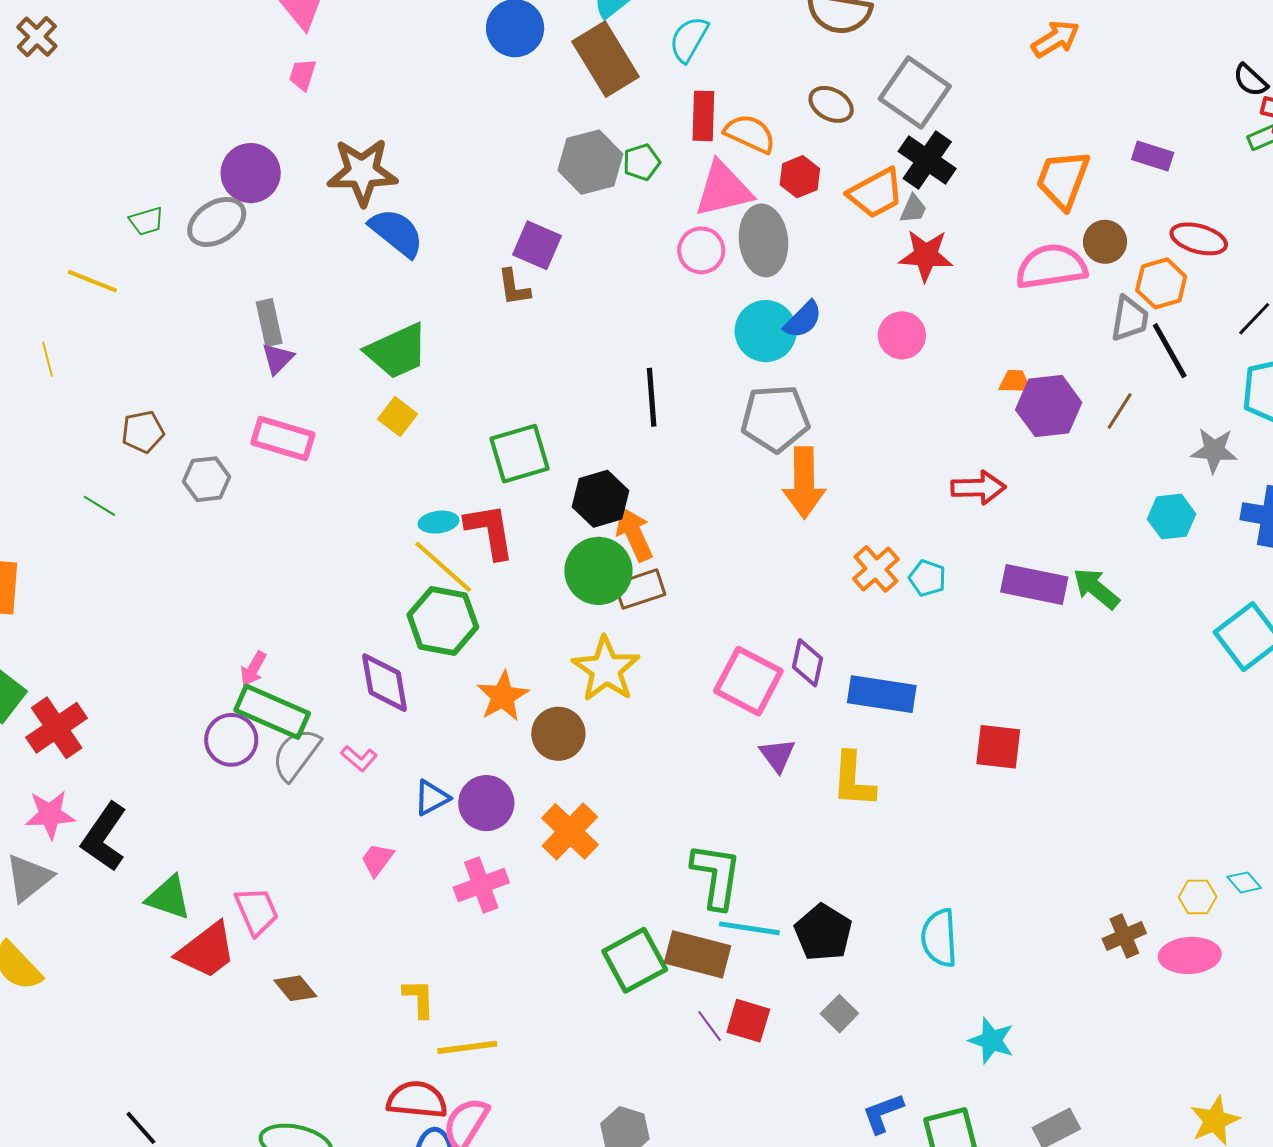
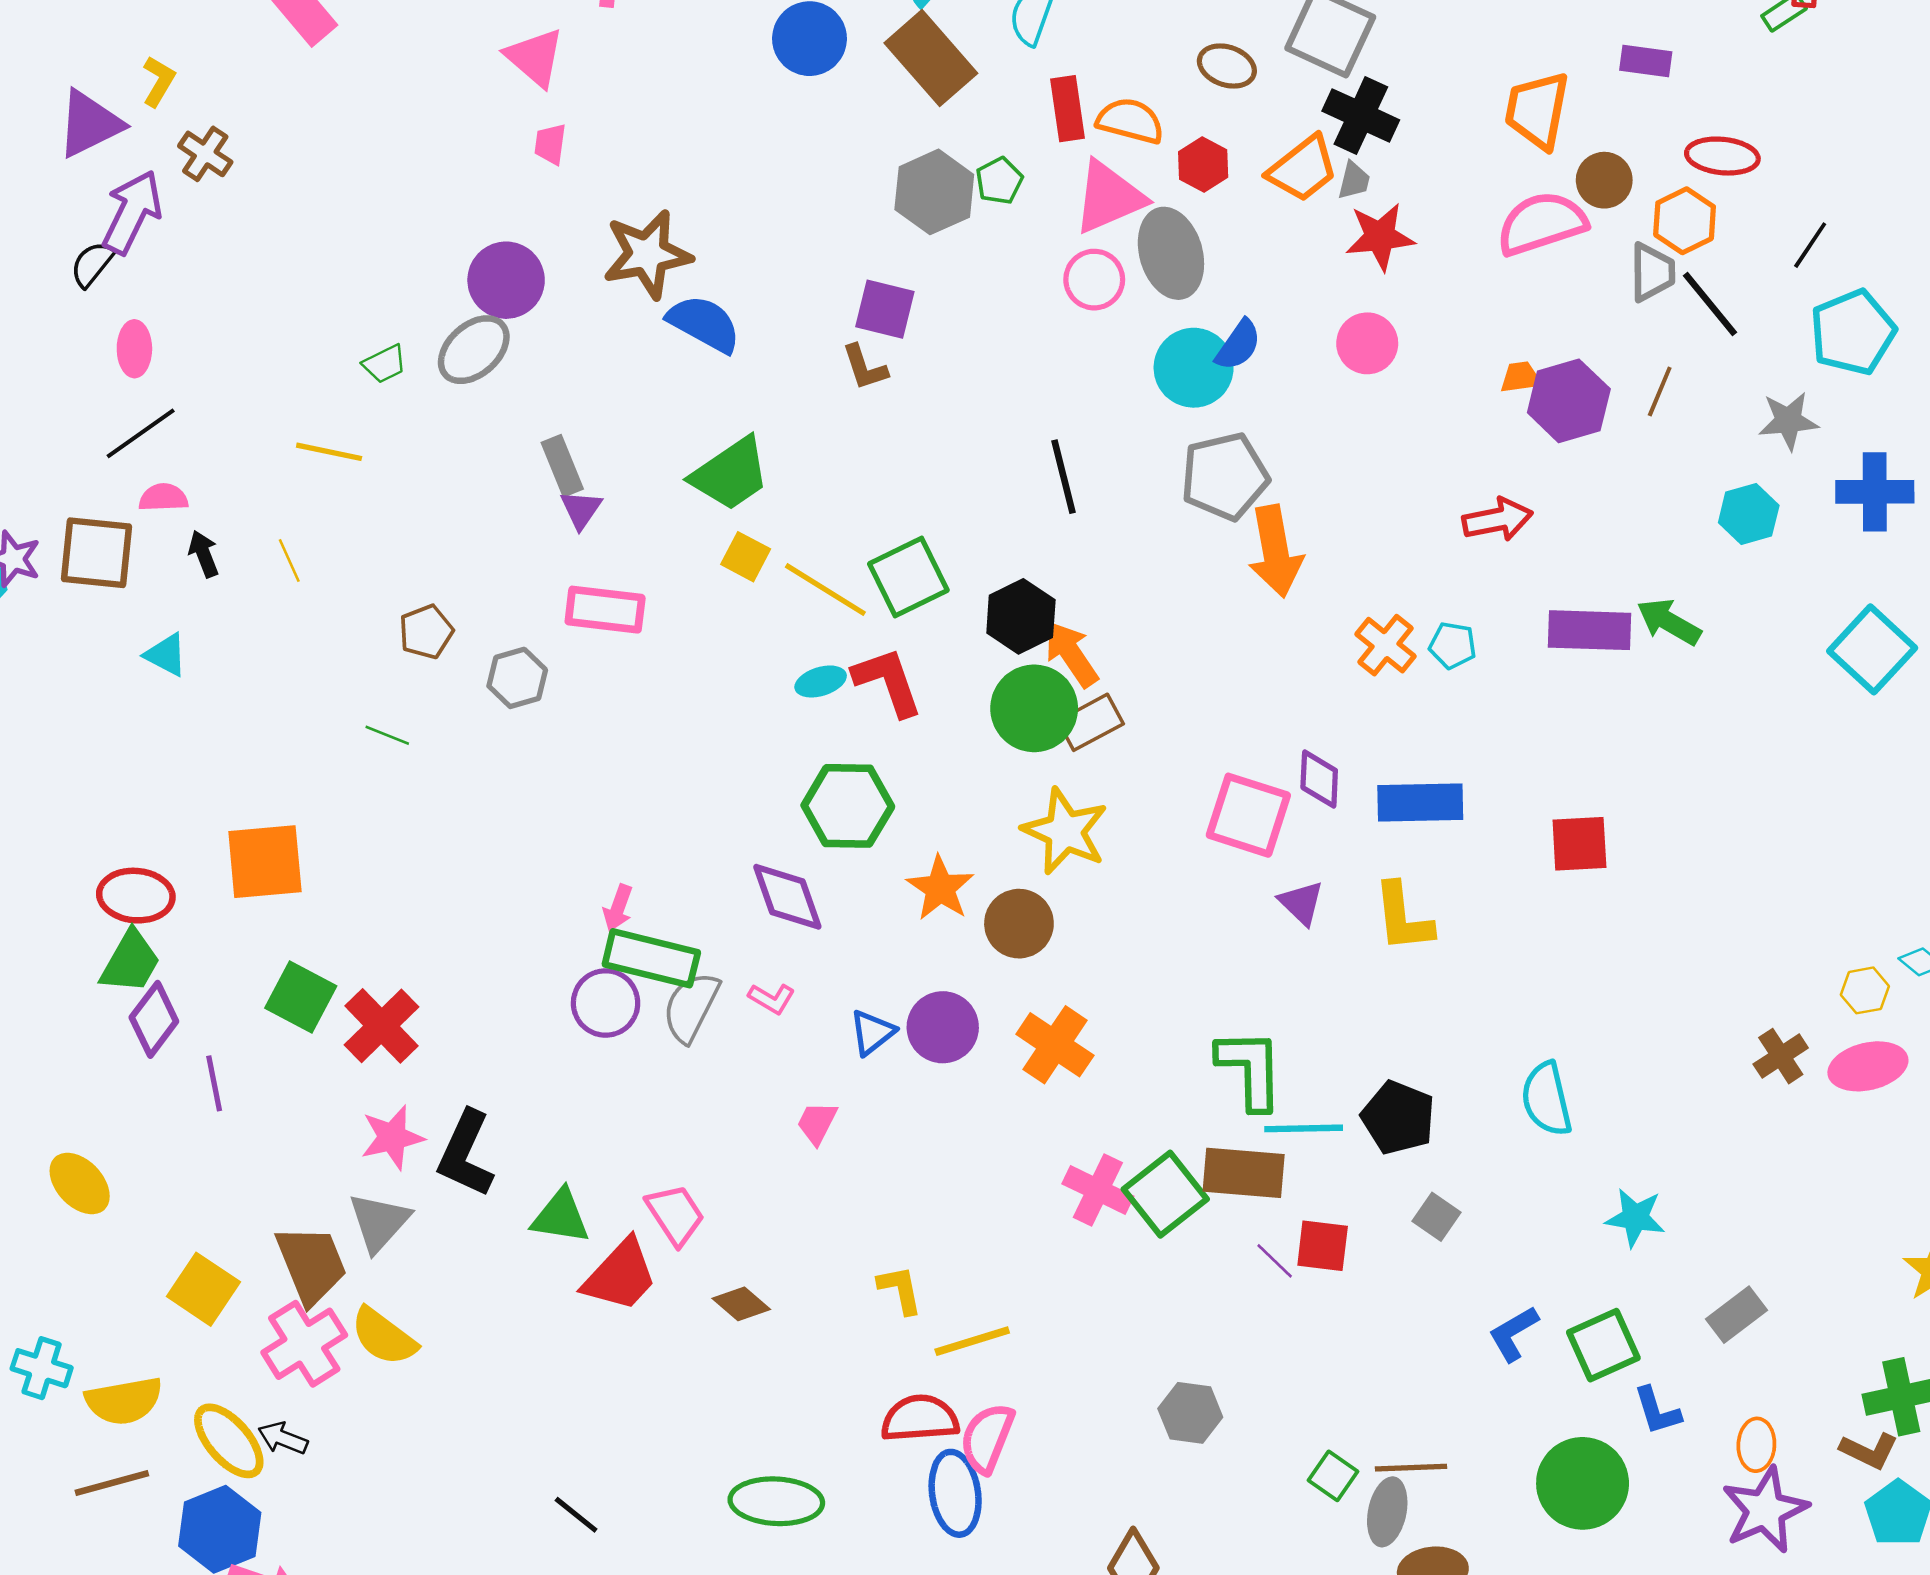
yellow line: (443, 567) -> (825, 590), moved
pink cross: (481, 885) -> (1098, 1190), moved, turned -34

